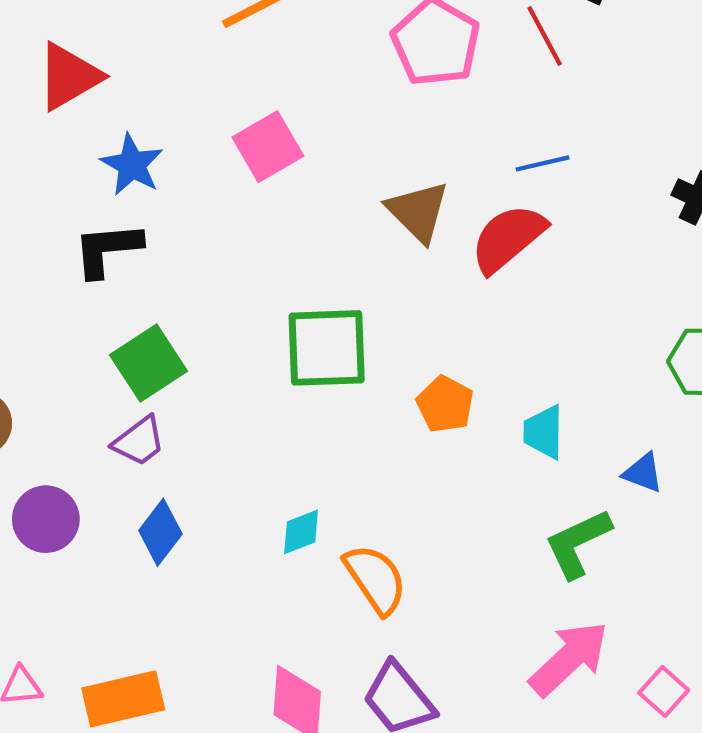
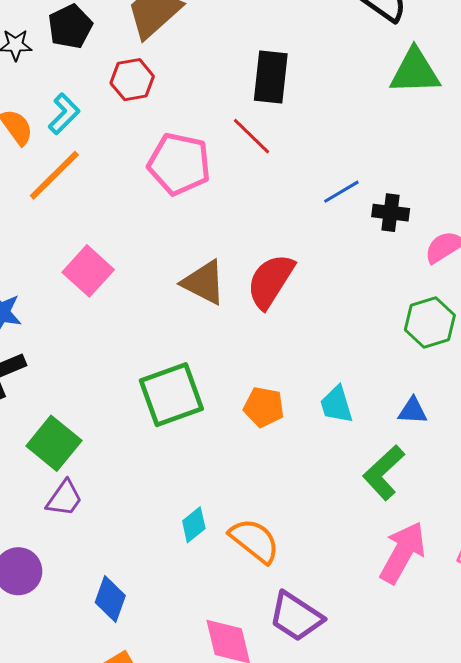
blue line: (543, 163) -> (341, 192), moved
blue diamond: (160, 532) -> (110, 599), moved

